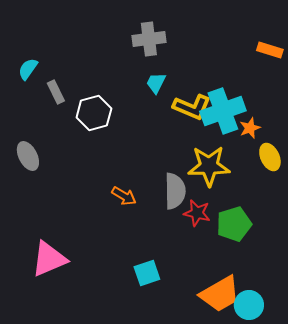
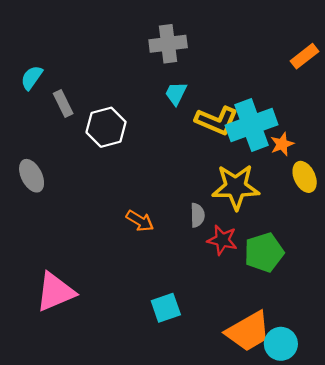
orange rectangle: (270, 50) -> (305, 56), turned -55
gray semicircle: (175, 191) -> (197, 215), size x0.6

